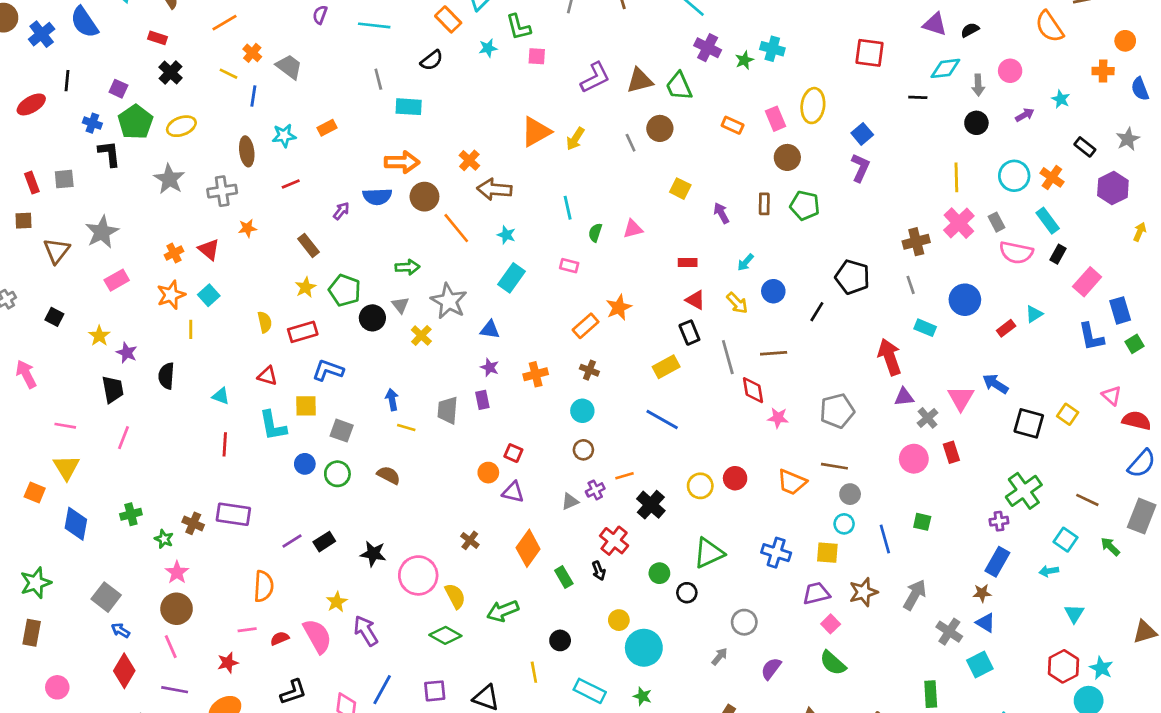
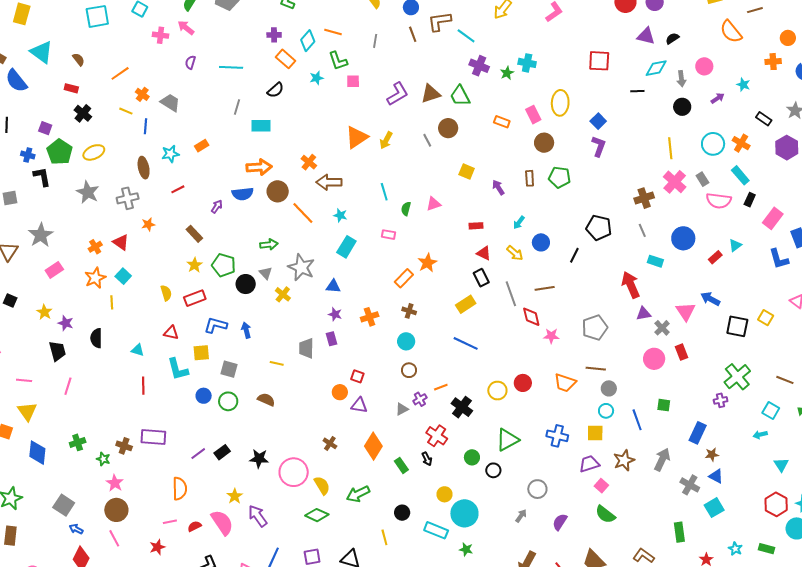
gray line: (378, 79) -> (237, 107), turned 35
blue arrow: (392, 400) -> (246, 330), moved
blue rectangle: (997, 562) -> (698, 433), moved
cyan rectangle: (590, 691) -> (436, 530), moved

